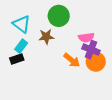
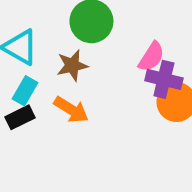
pink semicircle: (86, 37) -> (151, 57), turned -42
orange arrow: (72, 60) -> (71, 110), moved

